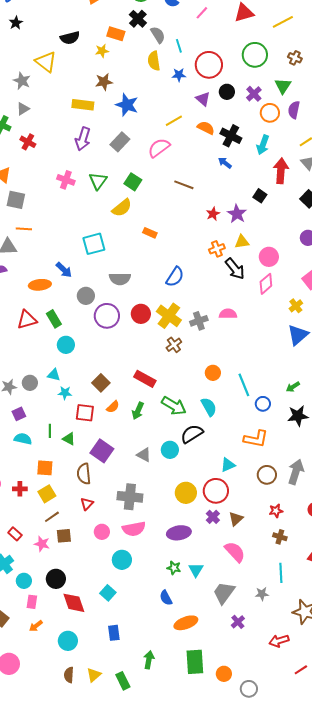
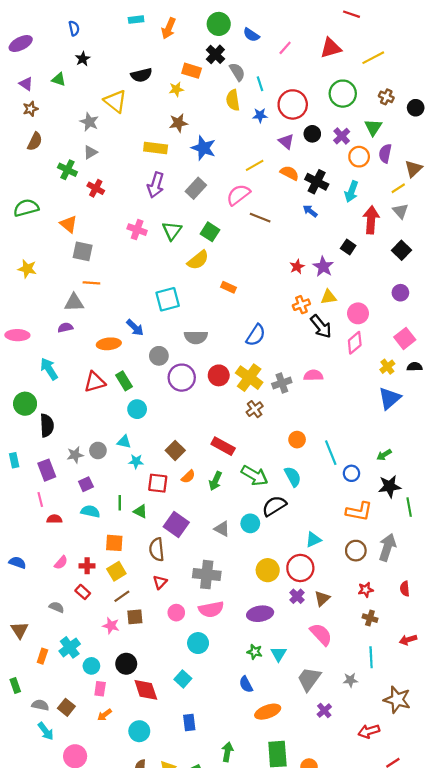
brown line: (184, 185) -> (260, 218), moved
orange L-shape: (256, 439) -> (359, 511), moved
red rectangle: (15, 534) -> (83, 592), moved

